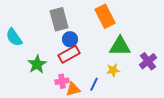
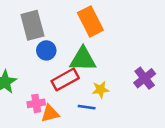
green triangle: (120, 46) -> (83, 59), moved
red rectangle: (69, 54) -> (65, 79), moved
blue line: (94, 84) -> (87, 107), moved, turned 72

